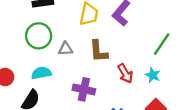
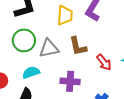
gray triangle: (66, 49) -> (49, 48), size x1.5

